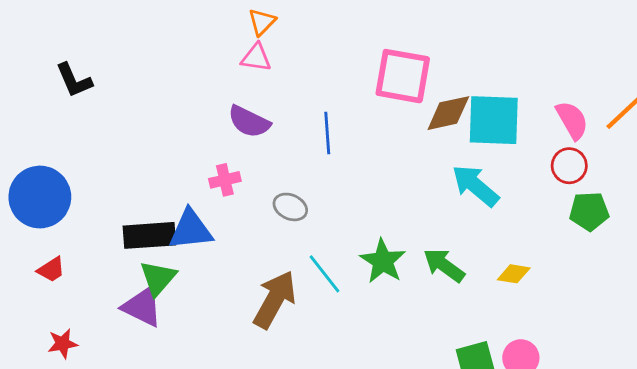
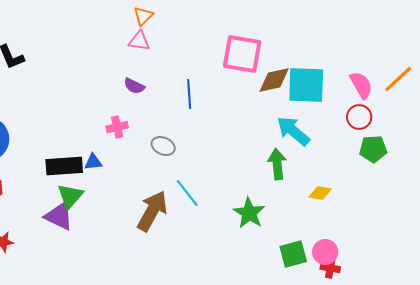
purple semicircle: (249, 122) -> (134, 86), size x0.7
blue triangle: (191, 230) -> (93, 162), size x0.6
green star: (383, 261) -> (249, 213), moved
green arrow: (444, 265) -> (277, 164), moved, turned 48

